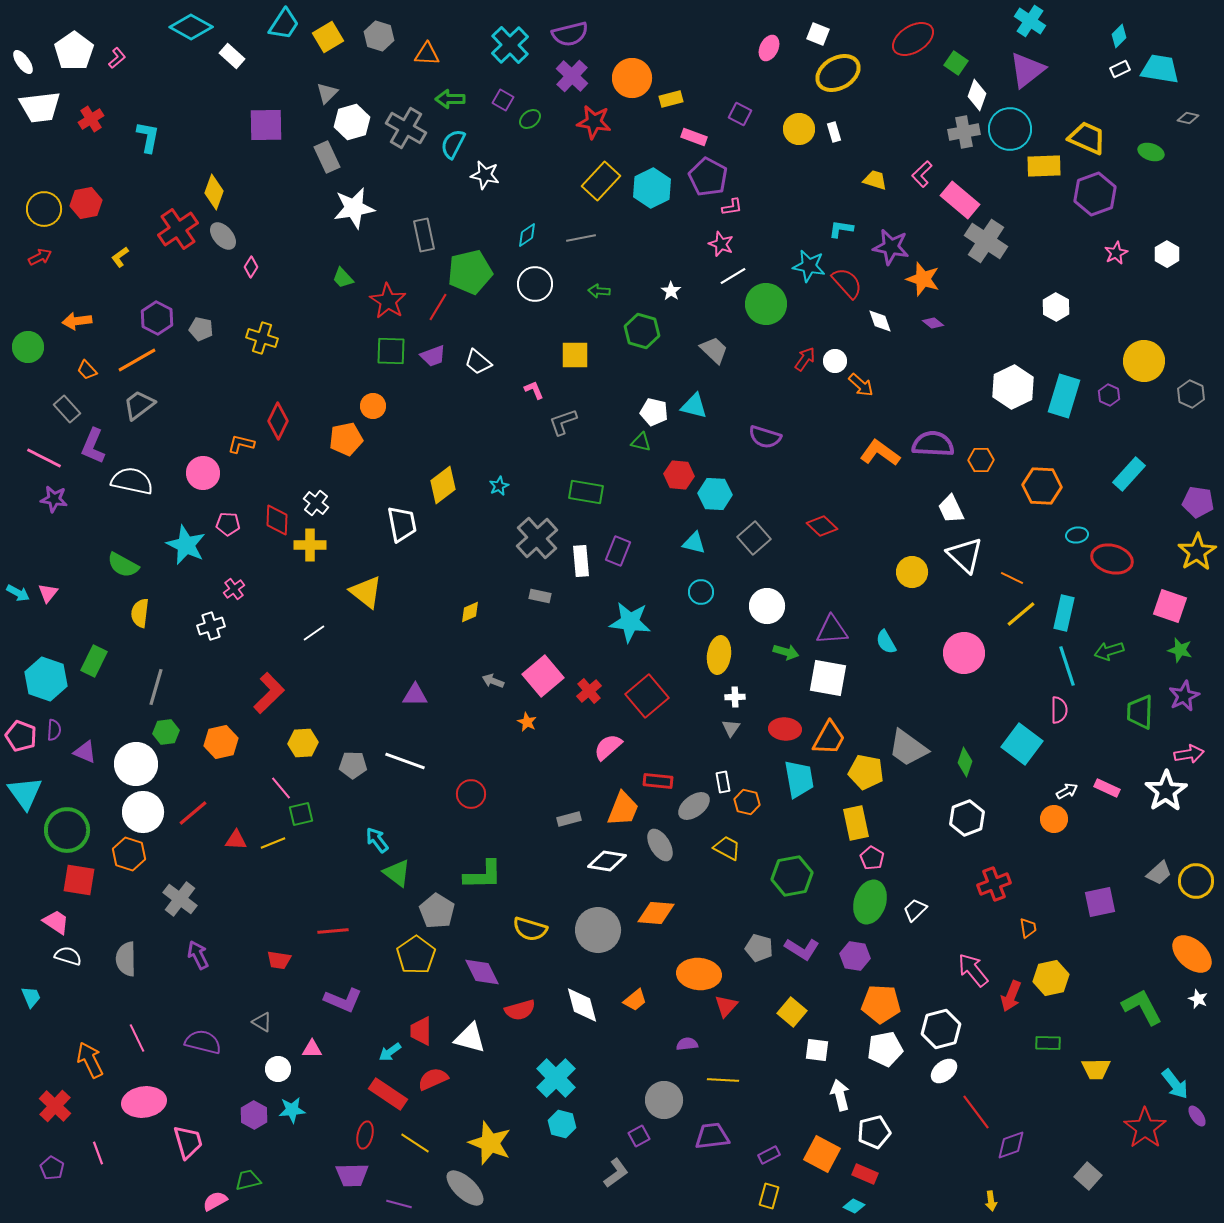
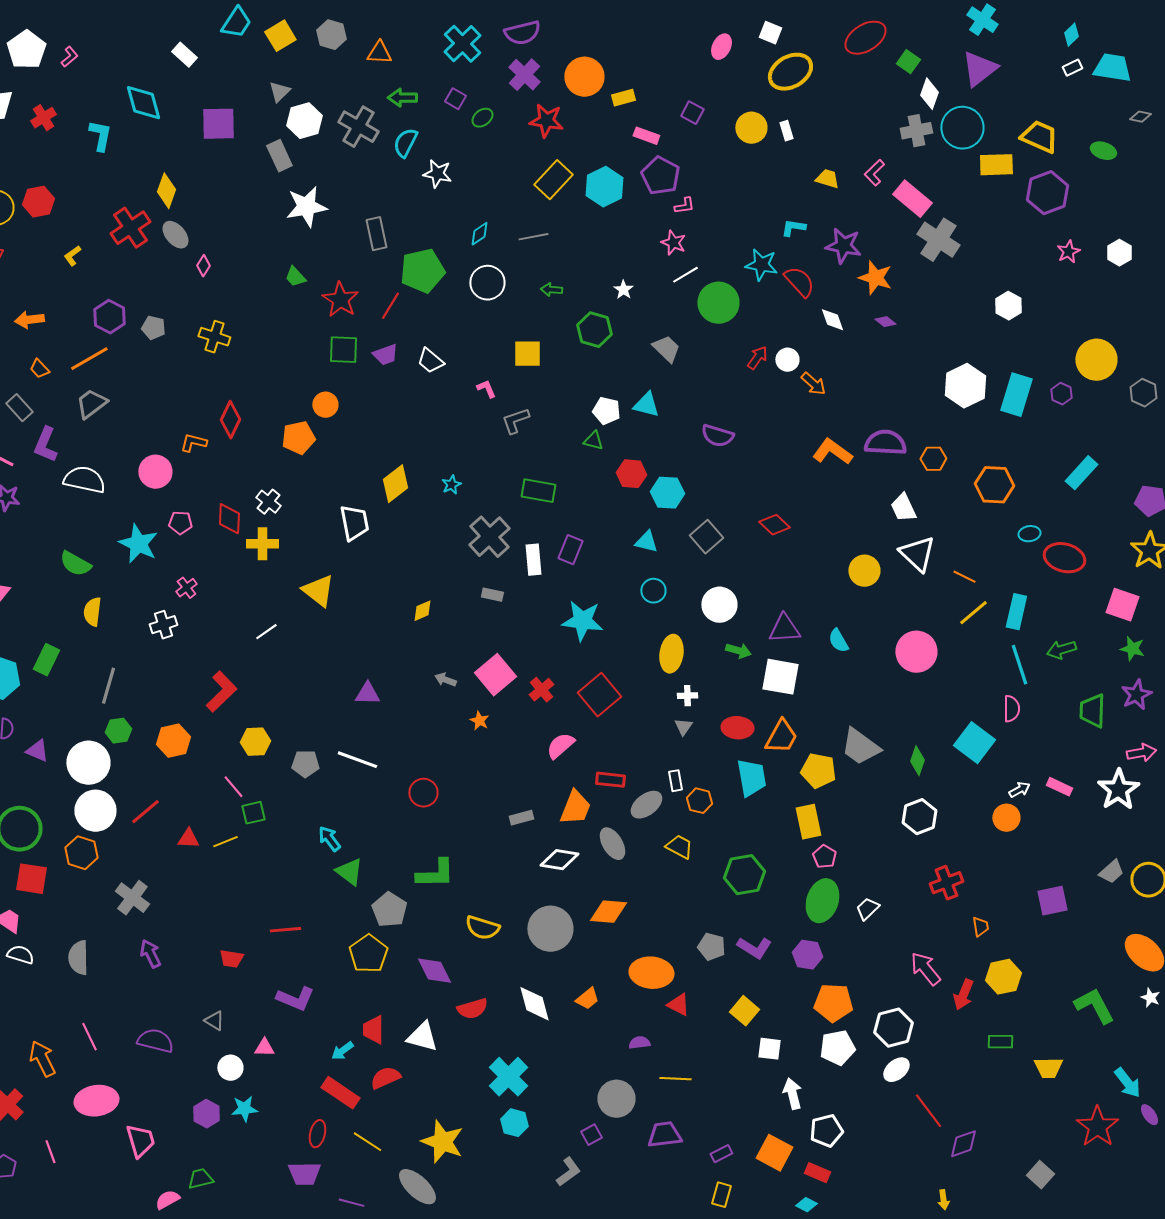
cyan diamond: (191, 27) -> (143, 103), moved, turned 45
red triangle: (726, 1006) -> (678, 1005), turned -45

